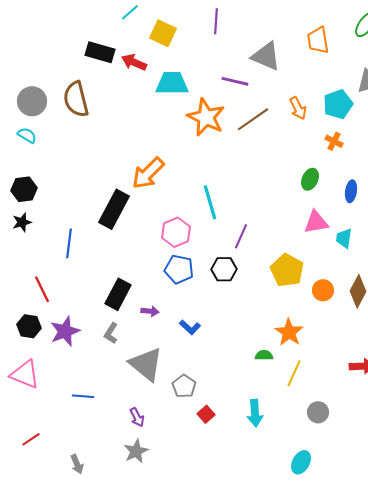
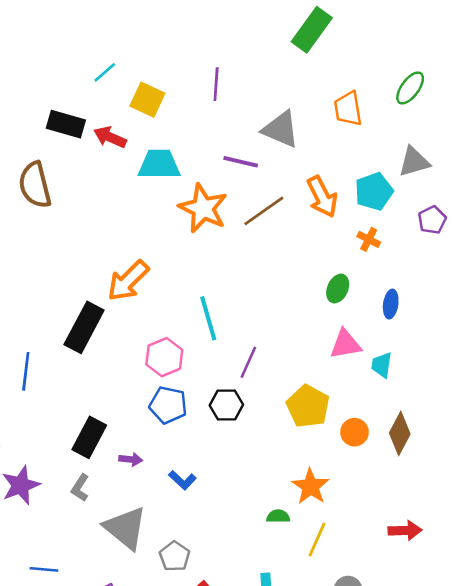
orange arrow: (298, 108) -> (322, 197), size x1.4

